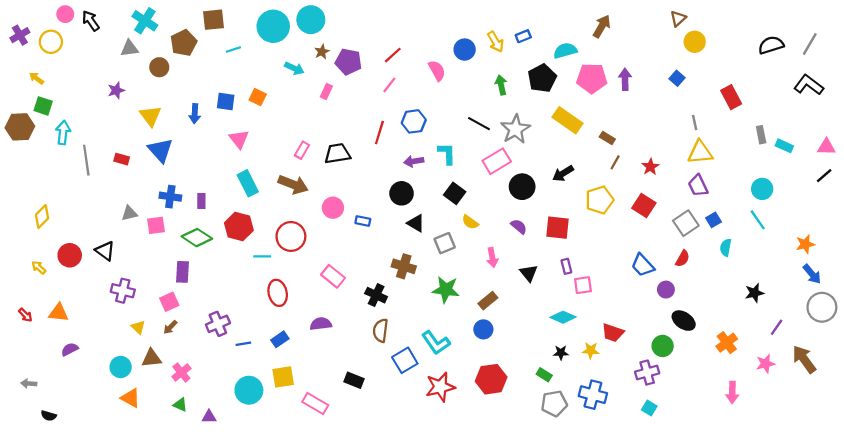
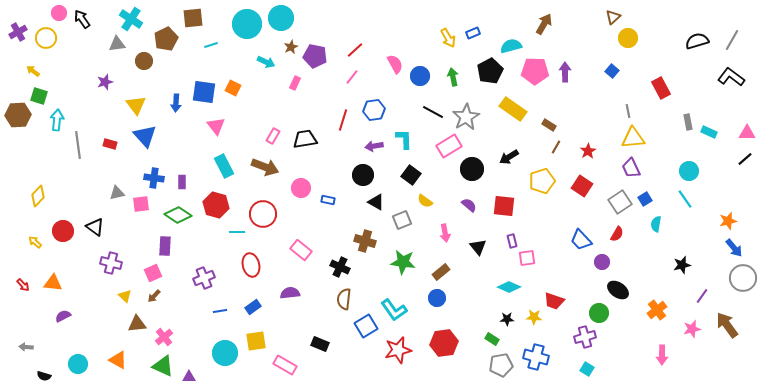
blue circle: (465, 50) -> (420, 76), moved
blue square: (226, 102) -> (204, 92), size x1.4
purple cross: (218, 324) -> (204, 278), moved
cyan circle: (121, 367) -> (78, 364), moved
green triangle: (180, 405) -> (163, 366), size x1.6

